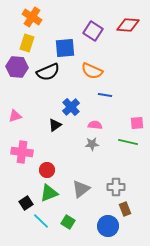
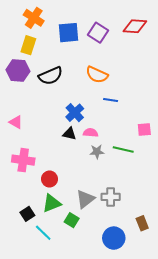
blue square: (65, 48) -> (68, 33), moved
pink triangle: (15, 116) -> (16, 122), turned 48
black triangle: (55, 125) -> (70, 134), moved, turned 48
pink semicircle: (95, 125) -> (91, 133), moved
green line: (128, 142) -> (123, 150), moved
gray cross: (116, 187) -> (111, 197), moved
brown rectangle: (125, 209) -> (142, 223), moved
green square: (68, 222) -> (72, 220), moved

